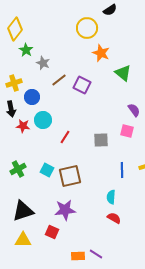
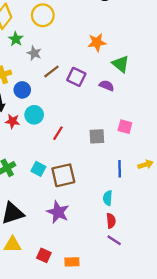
yellow circle: (87, 28) -> (43, 15), moved
orange star: (101, 53) -> (97, 42), turned -30
purple semicircle: (134, 110) -> (107, 86), moved, turned -32
purple star: (65, 210) -> (58, 212), turned 30
red semicircle: (114, 218) -> (111, 221), turned 56
red square: (52, 232) -> (44, 255), moved
purple line: (96, 254) -> (114, 240), moved

